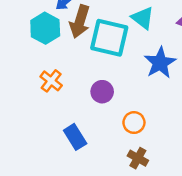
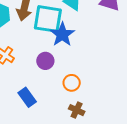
blue star: (160, 63) -> (62, 34), moved

